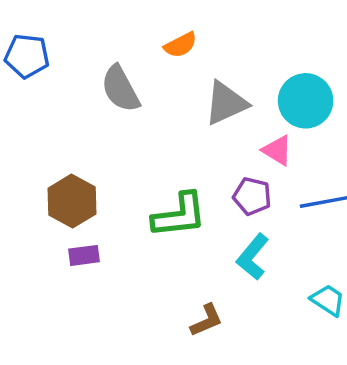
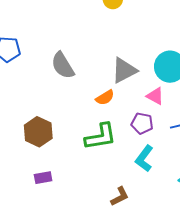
orange semicircle: (180, 45) -> (105, 98), moved
purple rectangle: (84, 255) -> (43, 178), moved

